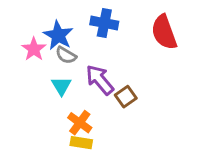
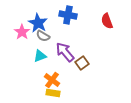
red semicircle: (164, 32) -> (107, 21), size x0.7
cyan triangle: (61, 86) -> (40, 56), turned 40

